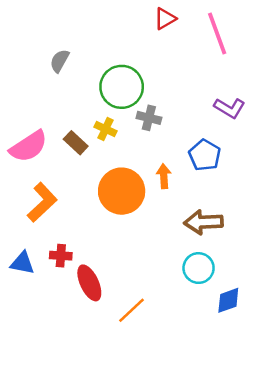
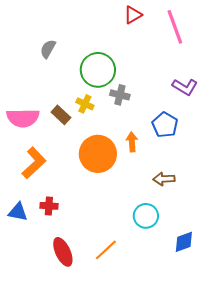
pink semicircle: (29, 146) -> (23, 118), turned 32
brown arrow: (203, 222) -> (164, 179), size x0.7
cyan circle: (199, 268) -> (146, 216), moved
red ellipse: (89, 283) -> (63, 252), moved

